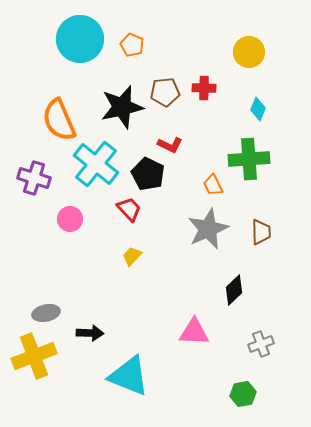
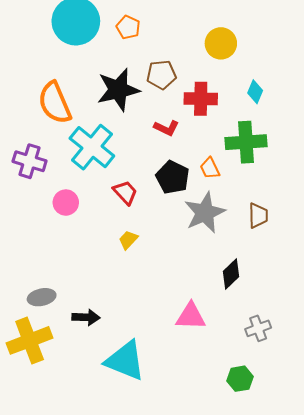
yellow circle: (249, 52) -> (221, 43), moved
red cross: (204, 88) -> (201, 99), moved, size x1.4
black pentagon: (148, 174) -> (173, 177), moved

